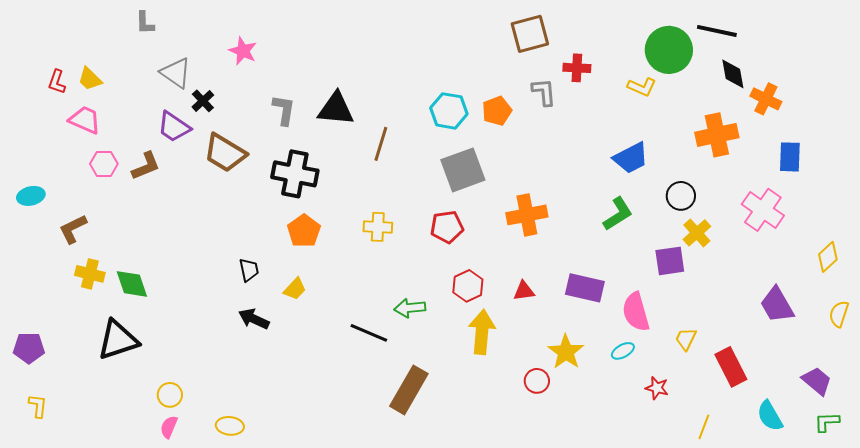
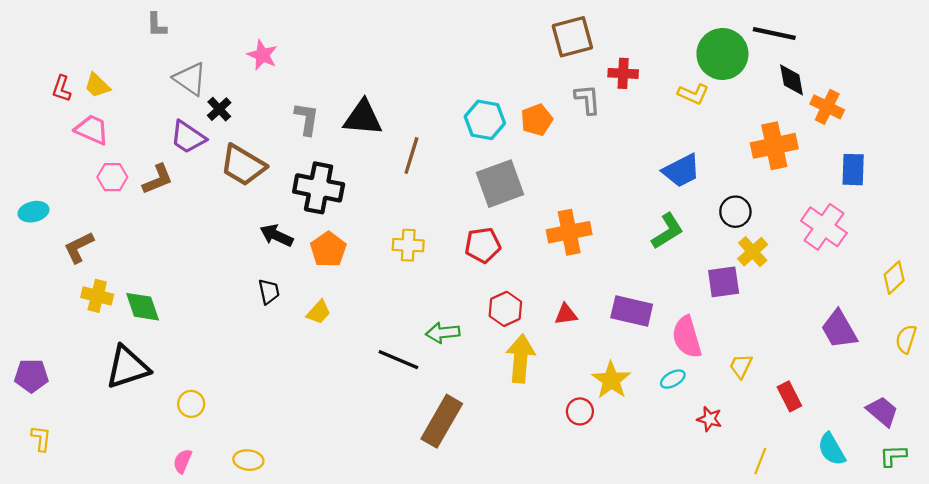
black arrow: (254, 319) -> (276, 235), moved
red rectangle: (731, 367) -> (789, 396), size x0.7
yellow circle: (170, 395) -> (191, 404), moved

